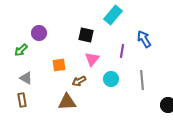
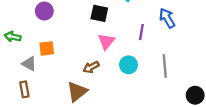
green arrow: (21, 50) -> (13, 37), moved, turned 56
orange square: (59, 65) -> (47, 48), moved
brown triangle: (67, 102) -> (77, 92), turned -36

